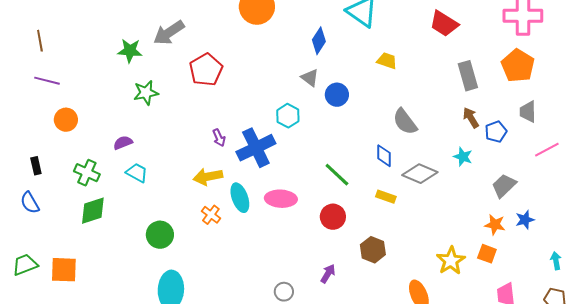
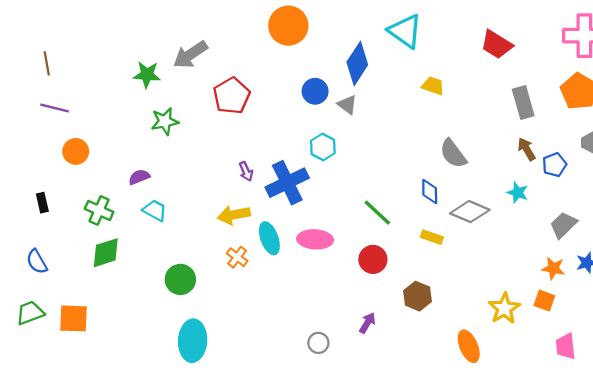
blue diamond: (319, 41) -> (357, 63), size x1.4
blue circle: (337, 95) -> (315, 91), moved
blue semicircle: (30, 203) -> (37, 262), moved

